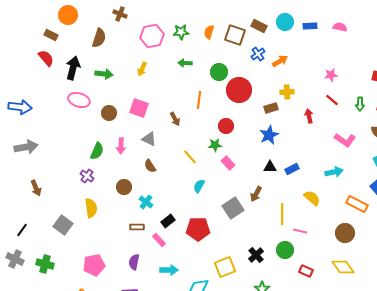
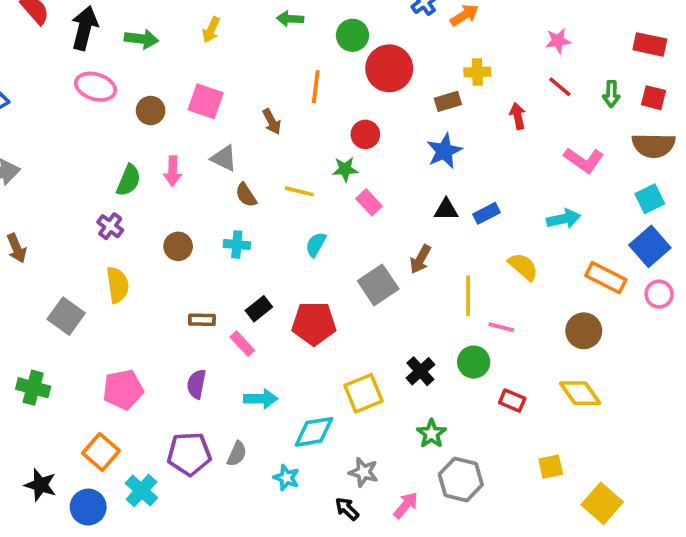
yellow line: (190, 157) -> (299, 191), turned -35
brown semicircle: (150, 166) -> (246, 195), moved
cyan cross: (146, 202) -> (237, 245), moved, turned -32

